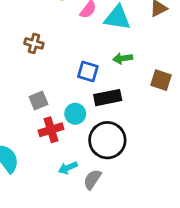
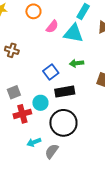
blue square: (88, 71) -> (51, 72), turned 35

